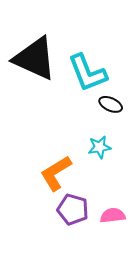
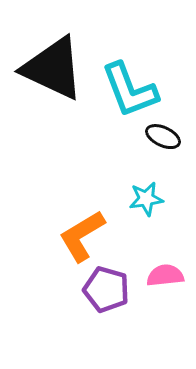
pink semicircle: (113, 216) -> (165, 275), moved

